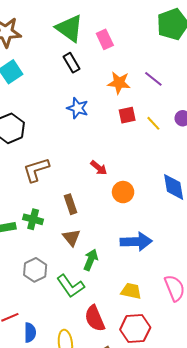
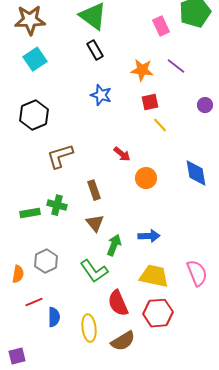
pink rectangle: (105, 39) -> (161, 26), moved
yellow line: (153, 123) -> (160, 125), moved
blue arrow: (136, 242) -> (149, 236), moved, size x0.7
gray hexagon: (35, 270) -> (46, 261), moved
yellow trapezoid: (131, 291) -> (154, 276), size x1.4

